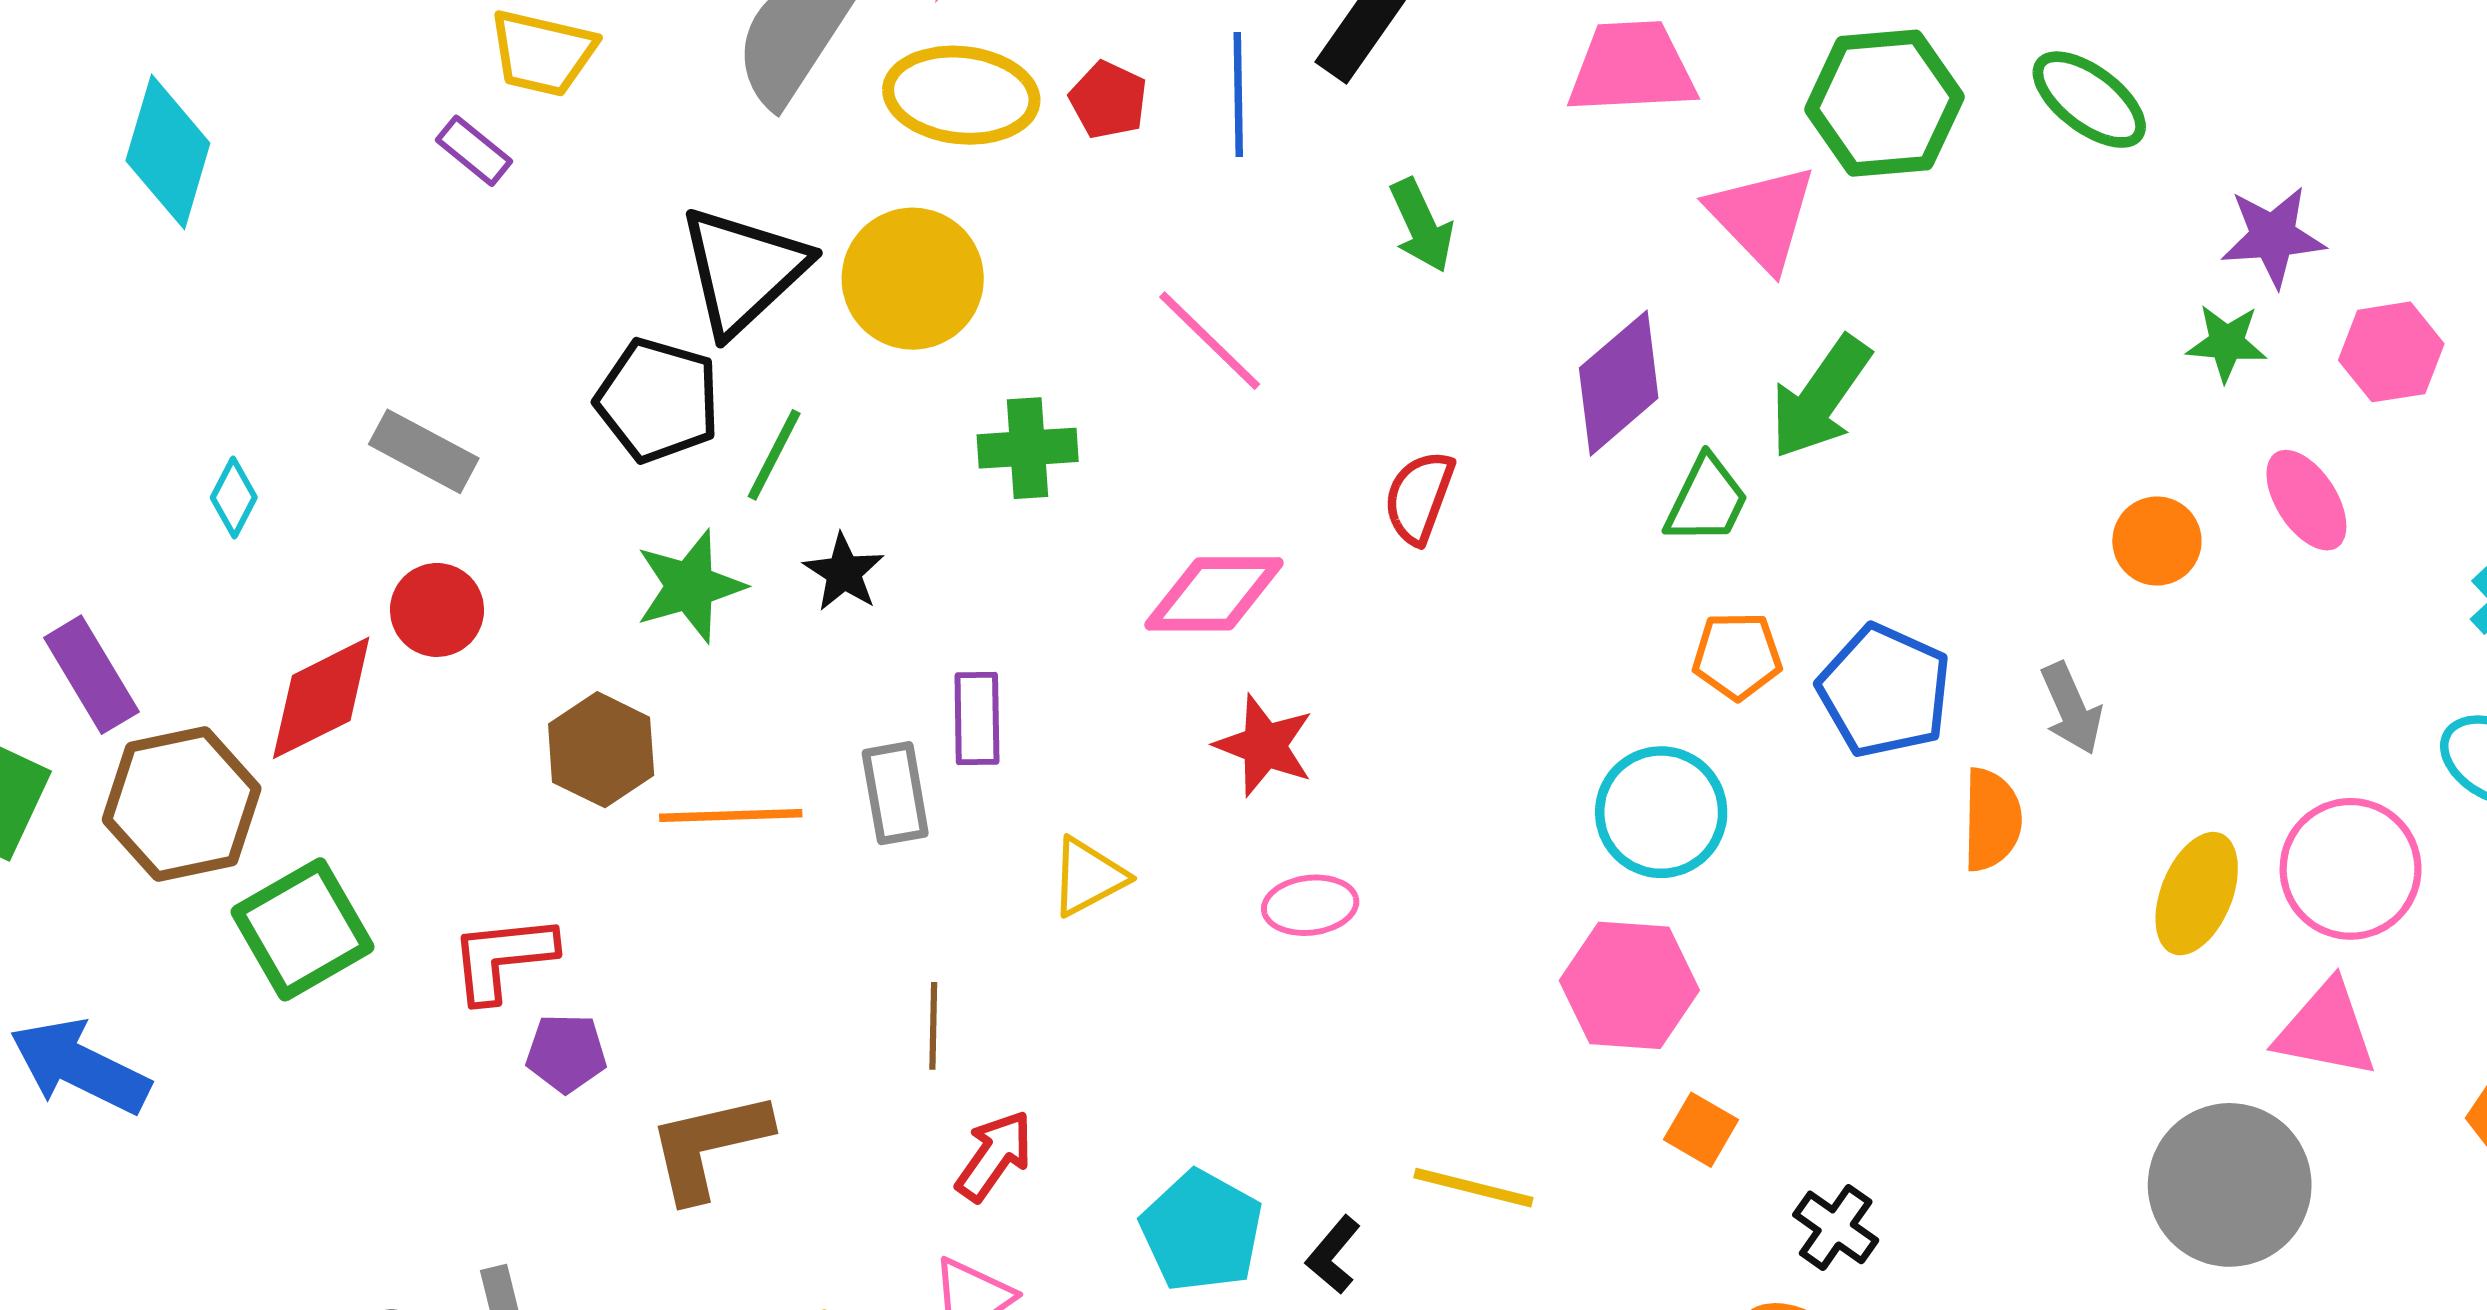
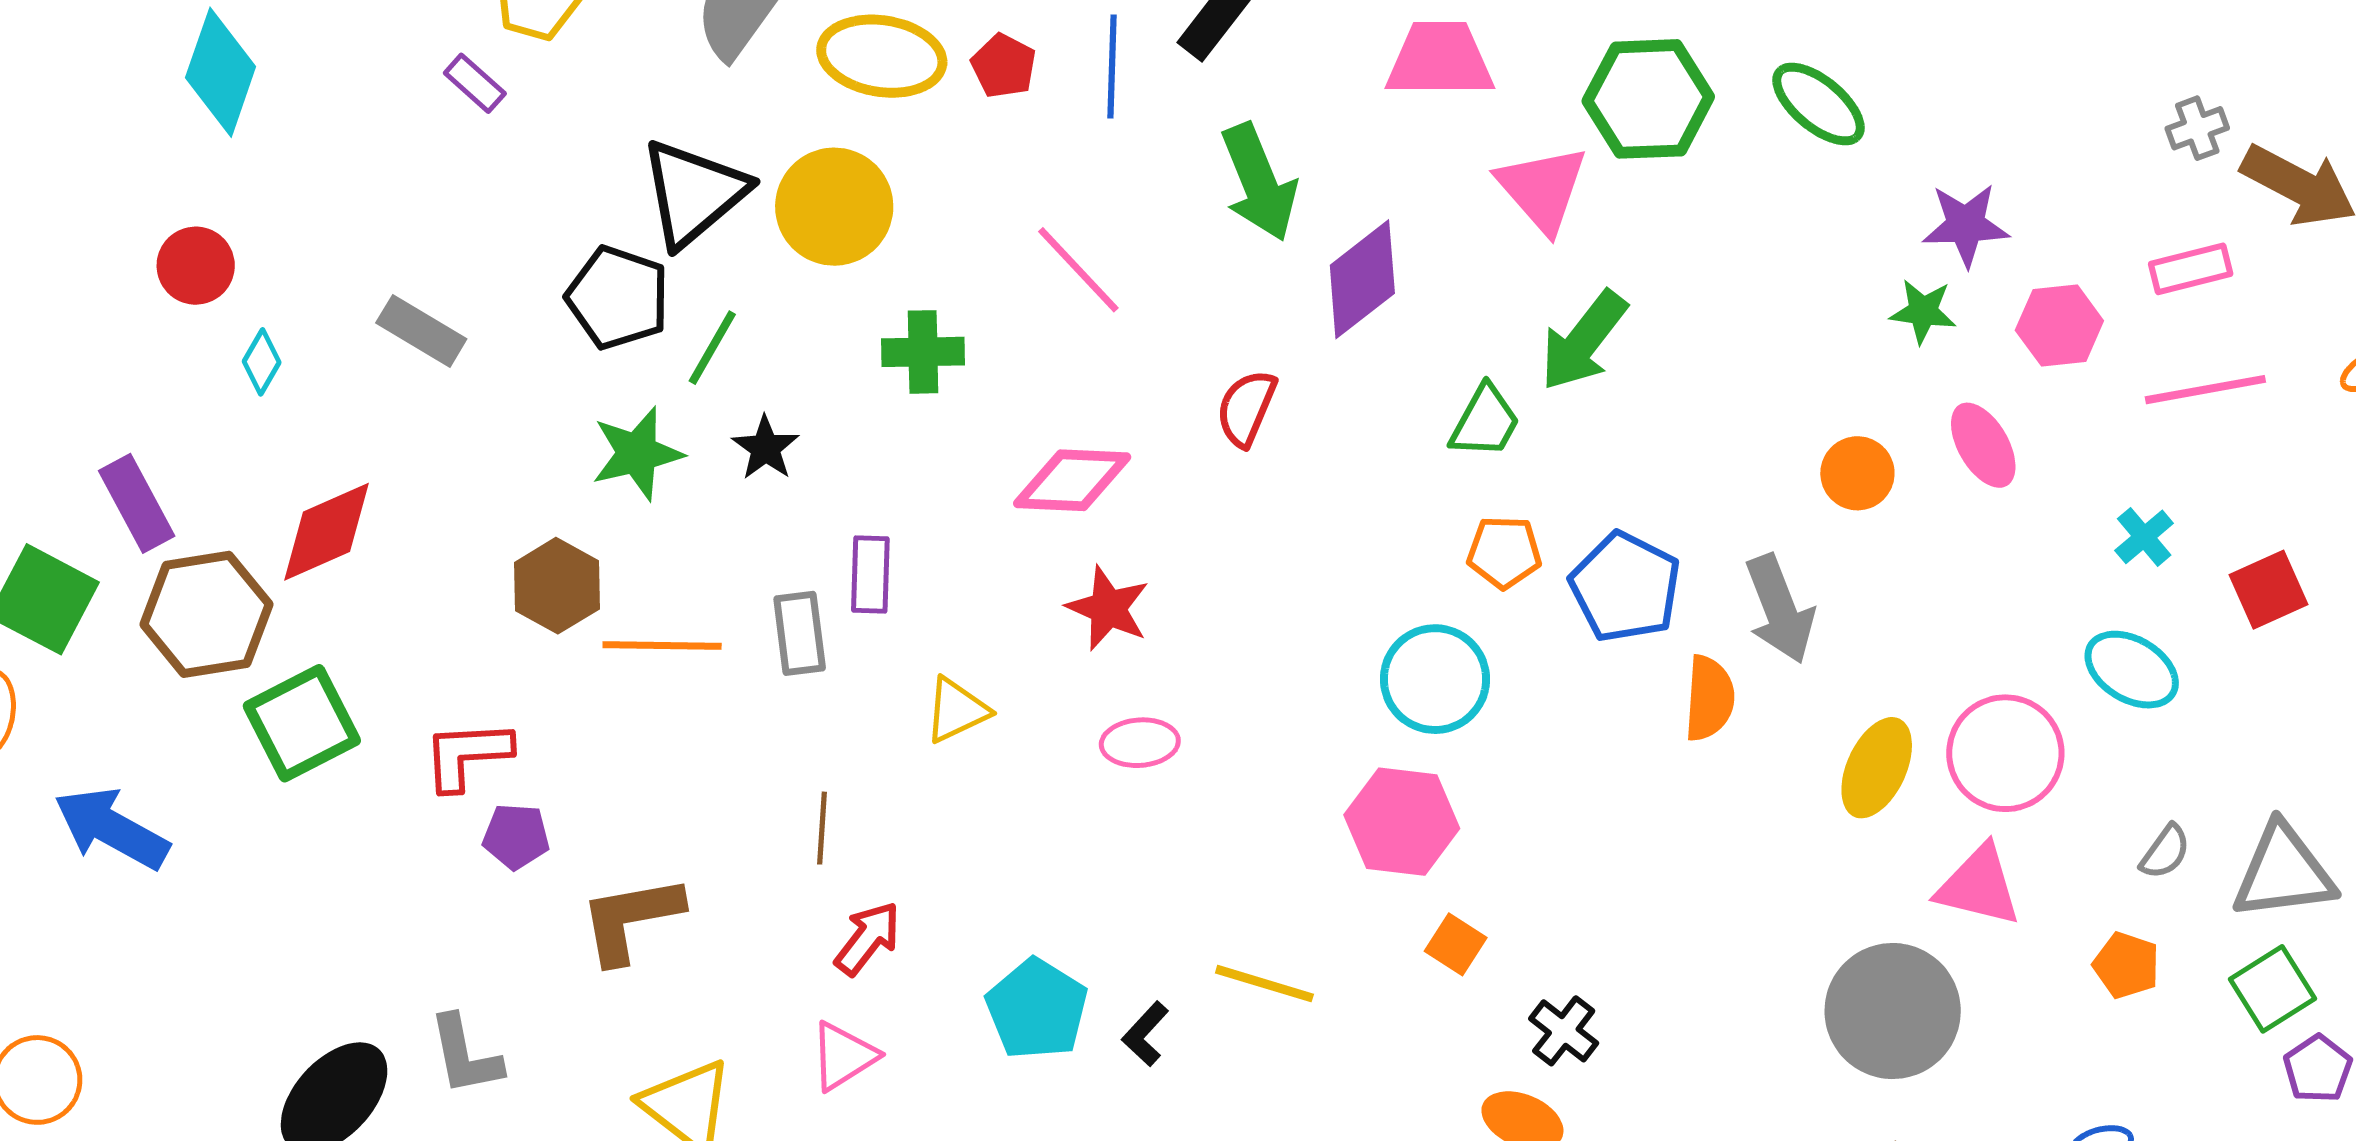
green arrow: (1421, 225) -> (1259, 182), size x1.5
purple diamond: (1619, 383) -> (1362, 279), moved
red circle: (437, 610) -> (196, 266), moved
gray arrow: (2071, 708) -> (1780, 609), size x1.4

